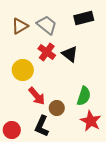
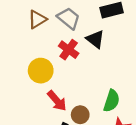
black triangle: (70, 54) -> (95, 39), moved

